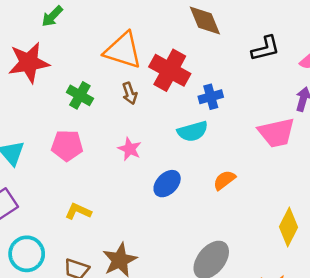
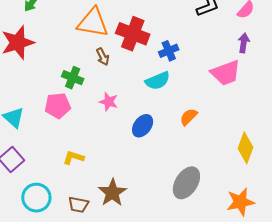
green cross: (80, 95) -> (73, 78), moved

